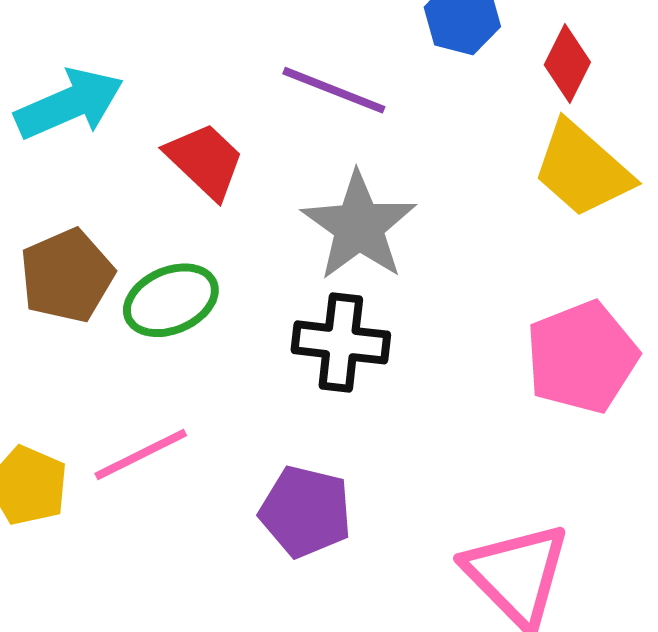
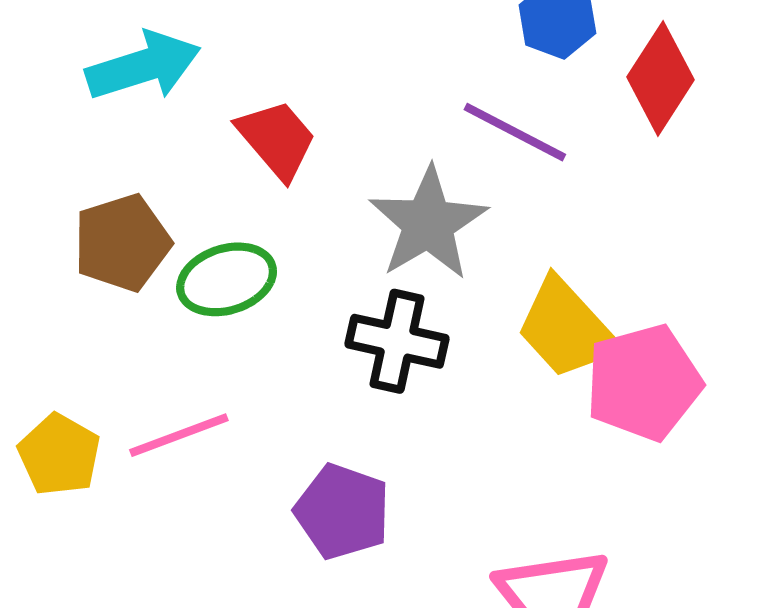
red diamond: (567, 63) -> (661, 78), size x1.4
purple line: (334, 90) -> (515, 132), moved
yellow trapezoid: (582, 169) -> (567, 329), moved

